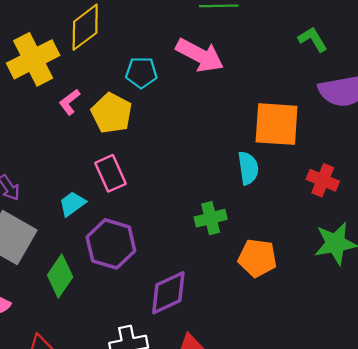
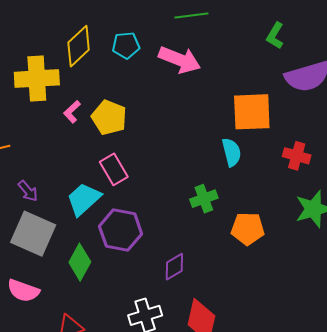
green L-shape: (313, 39) -> (275, 36), turned -112
yellow cross: (33, 59) -> (37, 79), turned 30
cyan pentagon: (141, 73) -> (126, 45), moved
cyan trapezoid: (72, 204) -> (84, 199), size x1.5
purple diamond: (168, 293) -> (174, 267), size x0.7

